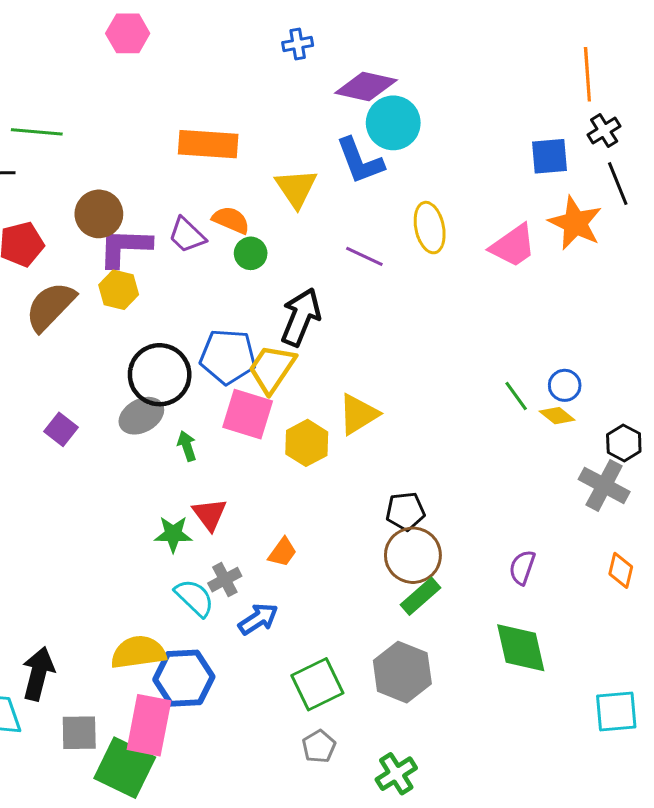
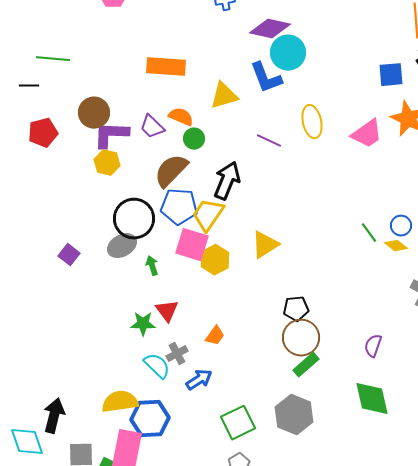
yellow triangle: (296, 188) -> (224, 96), turned 48
brown semicircle: (50, 306) -> (171, 171), moved
yellow hexagon: (307, 443) -> (215, 260), moved

